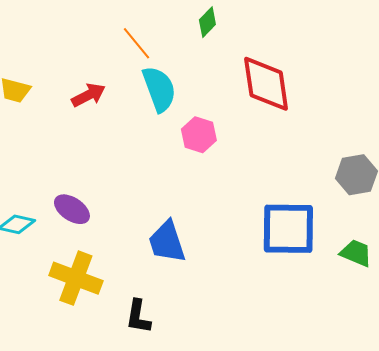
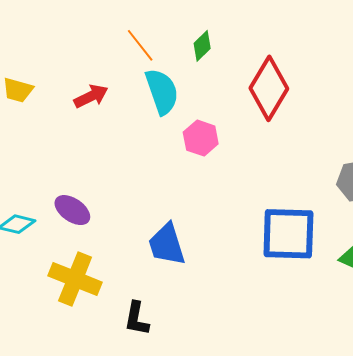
green diamond: (207, 22) -> (202, 46), moved
red diamond: (266, 84) -> (269, 88), turned 38

